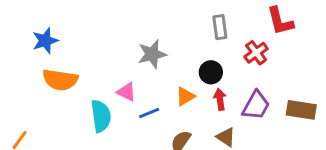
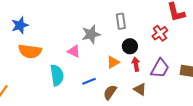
gray rectangle: (220, 27) -> (121, 21), moved
pink triangle: (127, 92) -> (74, 51), moved
blue line: (149, 113) -> (89, 81), moved

